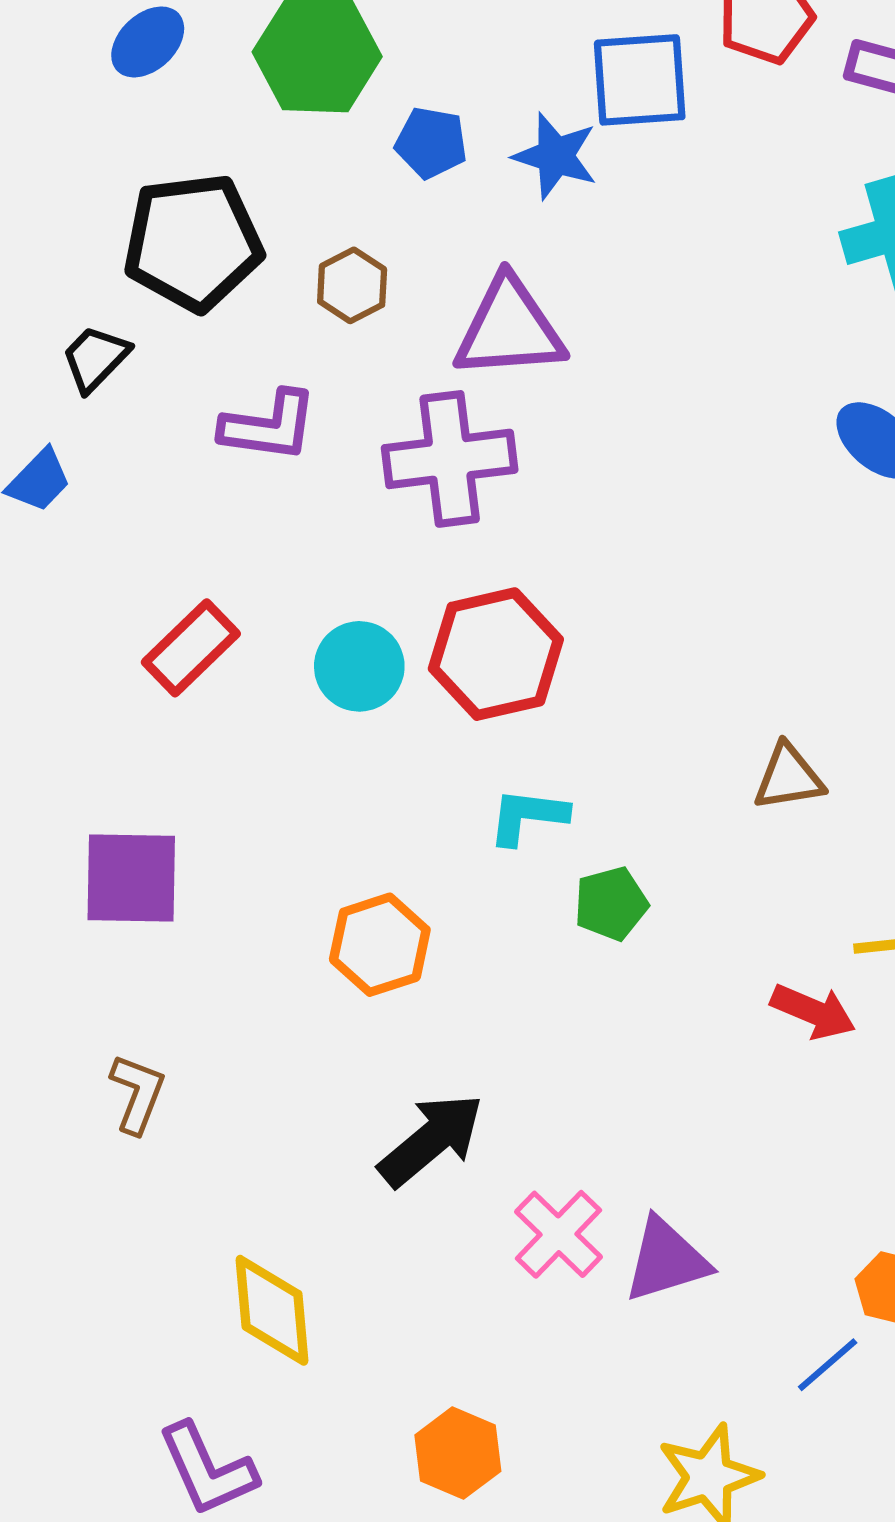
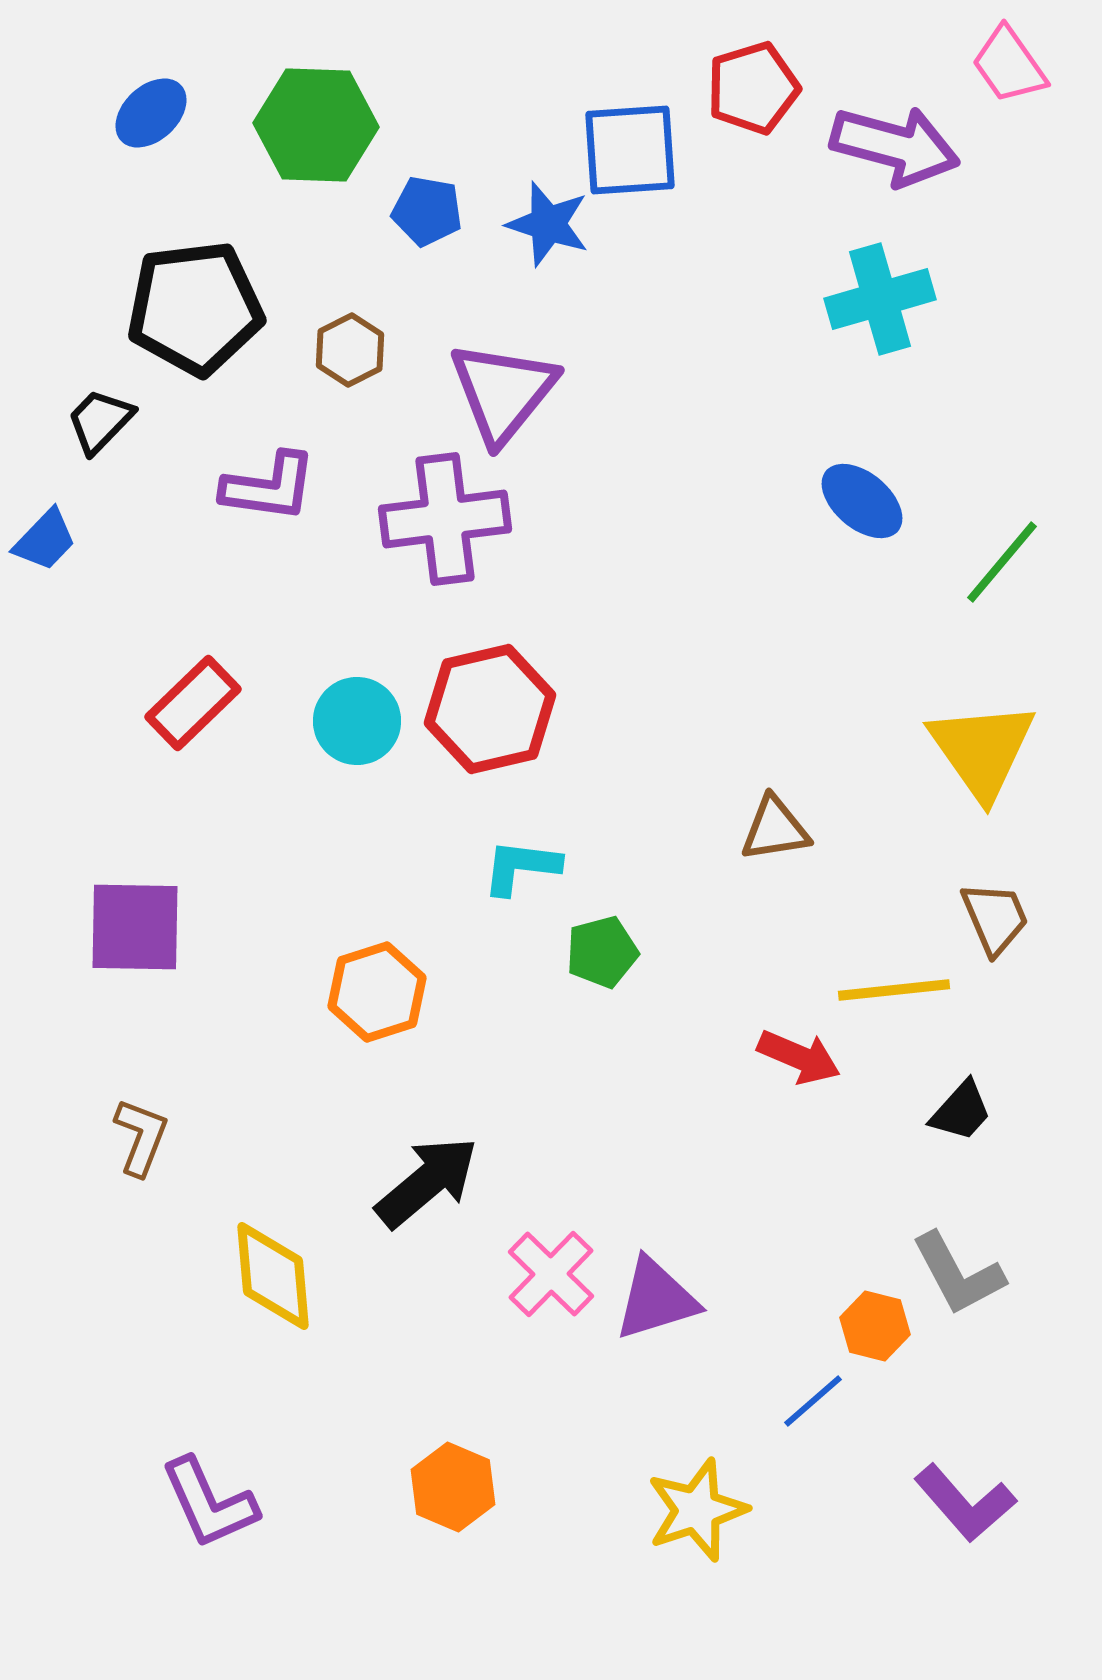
purple triangle: (509, 328) -> (503, 392), turned -47
yellow diamond: (272, 1310) -> (273, 1276), moved

